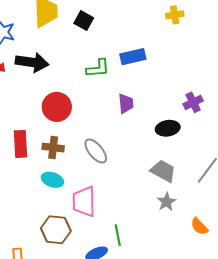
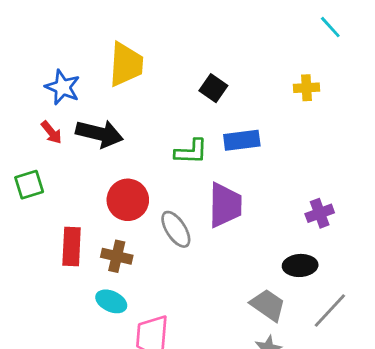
black square: (84, 21) -> (213, 88), moved
purple trapezoid: (126, 104) -> (225, 205), size x1.6
black ellipse: (168, 128) -> (300, 265), moved
gray ellipse: (96, 151) -> (176, 229), moved

